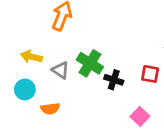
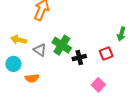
red square: (150, 74) -> (106, 54), turned -32
black cross: (114, 80) -> (79, 57), turned -32

